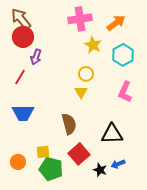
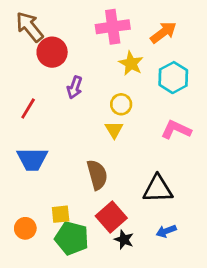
red circle: (23, 37) -> (52, 52), moved
purple arrow: (36, 57) -> (75, 87), moved
pink L-shape: (125, 92) -> (176, 130), turned 90
black star: (100, 170) -> (124, 240), moved

